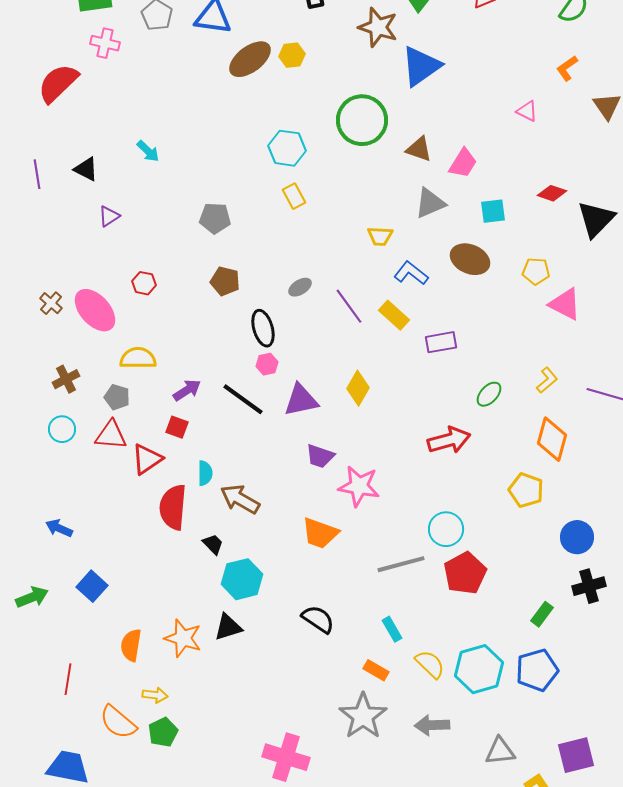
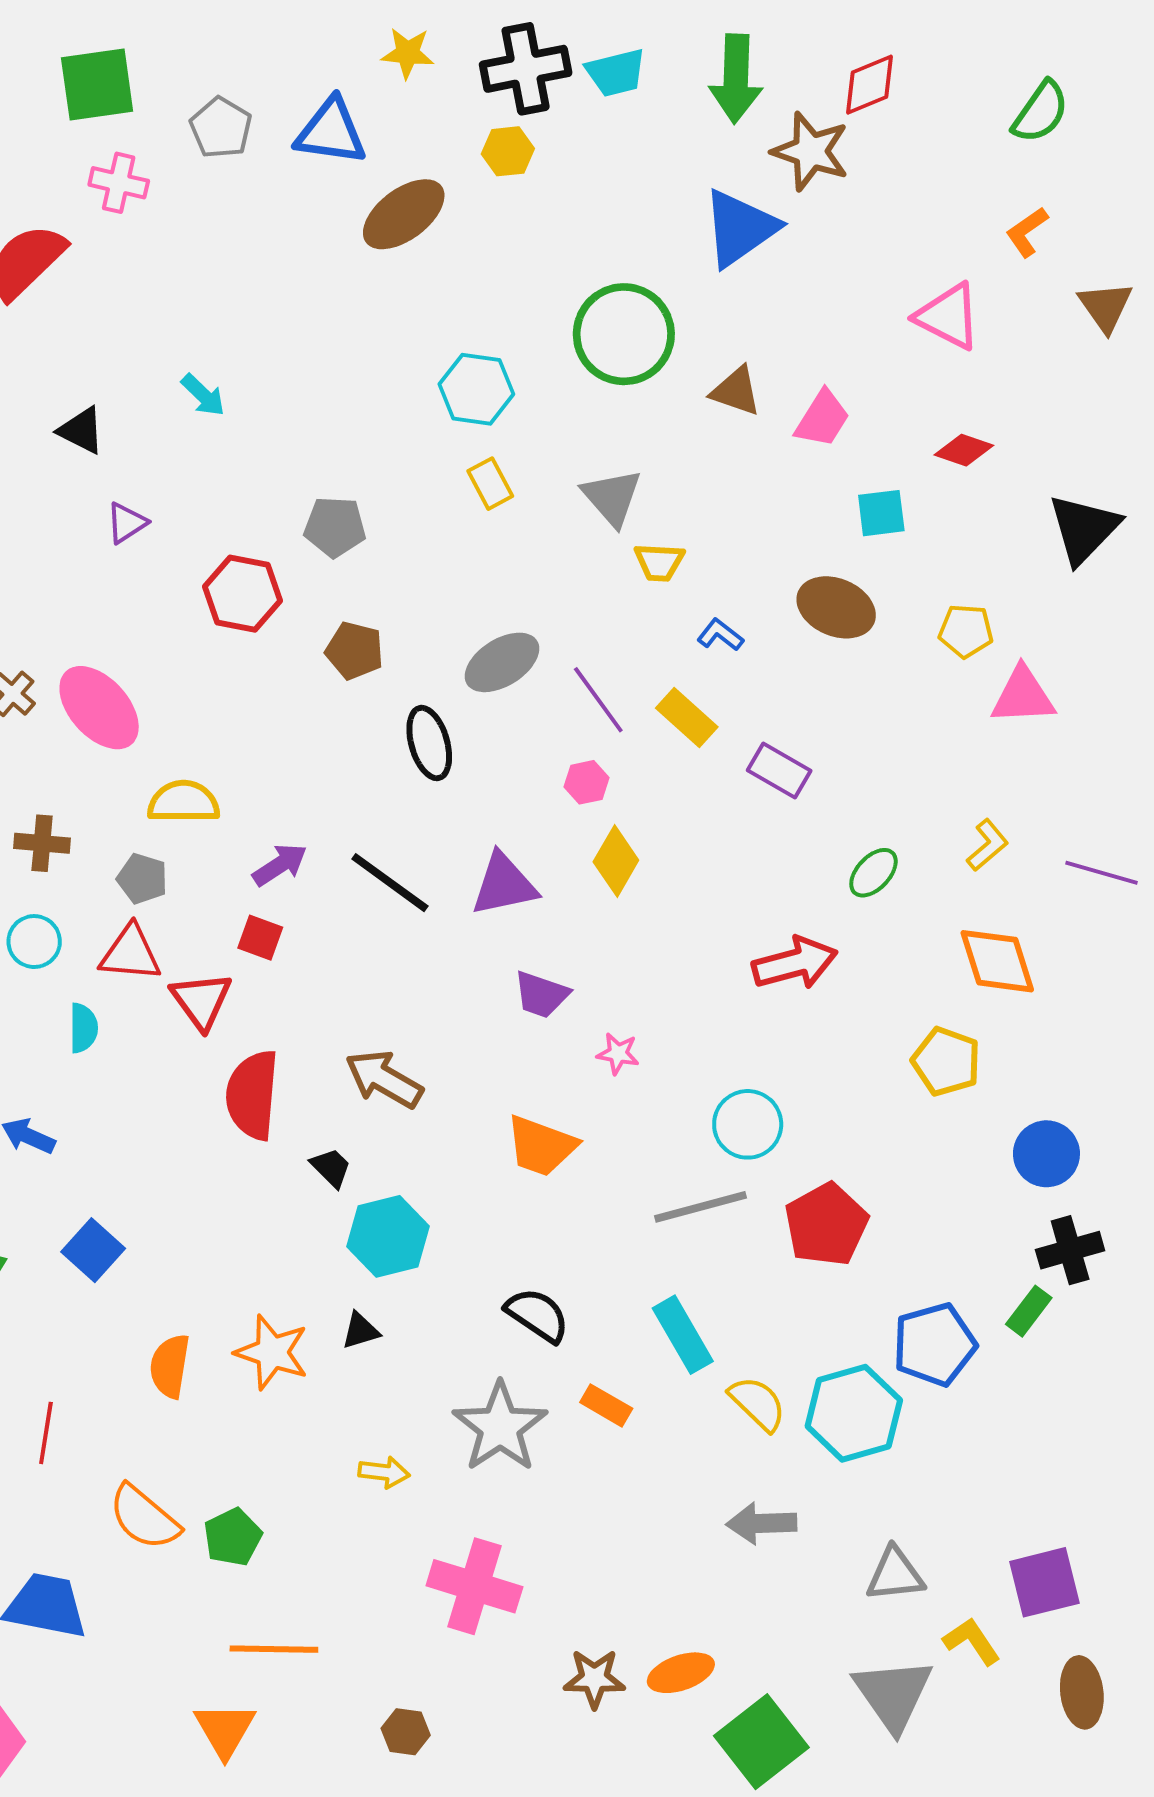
brown star: (378, 27) -> (811, 151), moved
yellow hexagon: (292, 55) -> (508, 151), moved
pink triangle: (527, 111) -> (948, 316), size x1.6
red diamond: (552, 193) -> (964, 450), moved
gray triangle: (430, 203) -> (612, 497), moved, turned -48
blue L-shape: (411, 273) -> (720, 635), size x0.7
red hexagon: (144, 283) -> (243, 594), moved, size x1.6
gray ellipse: (300, 287) -> (502, 662), size x1.6
pink triangle: (565, 304) -> (1023, 696), turned -30
purple rectangle: (441, 342) -> (779, 771), turned 40
pink hexagon: (267, 364) -> (586, 782), moved
brown cross: (66, 379) -> (42, 843), turned 32
orange diamond: (552, 439) -> (997, 961), turned -33
red triangle: (147, 459) -> (201, 1000), turned -32
cyan semicircle: (205, 473) -> (83, 1028), moved
pink star: (359, 486) -> (618, 1054), size x0.5
cyan circle: (446, 529) -> (748, 1124), moved
green rectangle: (542, 614) -> (1029, 1311), moved
black triangle: (228, 627) -> (360, 1331), size x0.7
cyan rectangle: (392, 629) -> (683, 1335), size x1.5
orange rectangle: (376, 670) -> (606, 1405), moved
blue pentagon: (537, 670) -> (934, 1344), moved
yellow arrow: (155, 695) -> (384, 1472), moved
gray star: (363, 716) -> (500, 1427), moved

